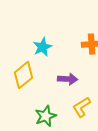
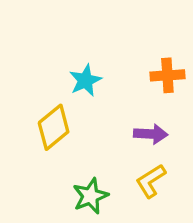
purple arrow: (68, 79) -> (151, 134), moved

